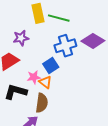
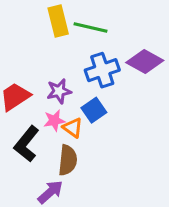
purple star: (21, 38) -> (59, 91), moved
blue square: (51, 66) -> (94, 110), moved
black L-shape: (16, 92) -> (27, 144), turned -65

